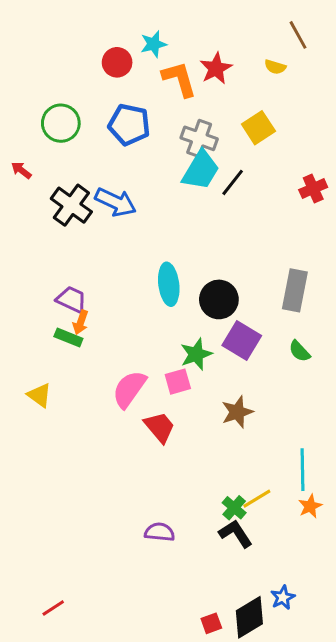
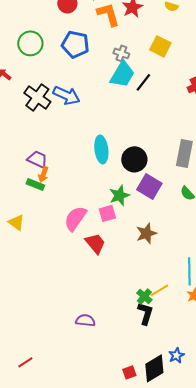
yellow square: (258, 128) -> (160, 46), turned -30
gray cross: (199, 138) -> (121, 53), size x0.7
purple semicircle: (160, 532) -> (85, 320), moved
black L-shape: (236, 534) -> (145, 313), turned 50

